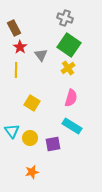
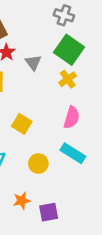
yellow circle: (30, 138) -> (38, 164), moved
purple square: (53, 144) -> (49, 212), moved
orange star: (32, 172) -> (22, 201), moved

